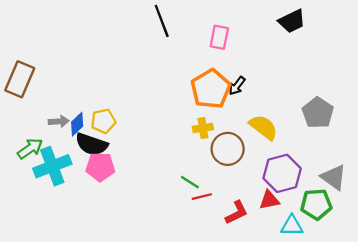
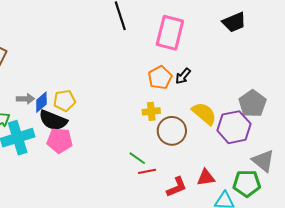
pink rectangle: (219, 37) -> (170, 33), size x1.6
orange pentagon: (211, 89) -> (160, 78), size x0.7
purple hexagon: (282, 173) -> (234, 127), moved

